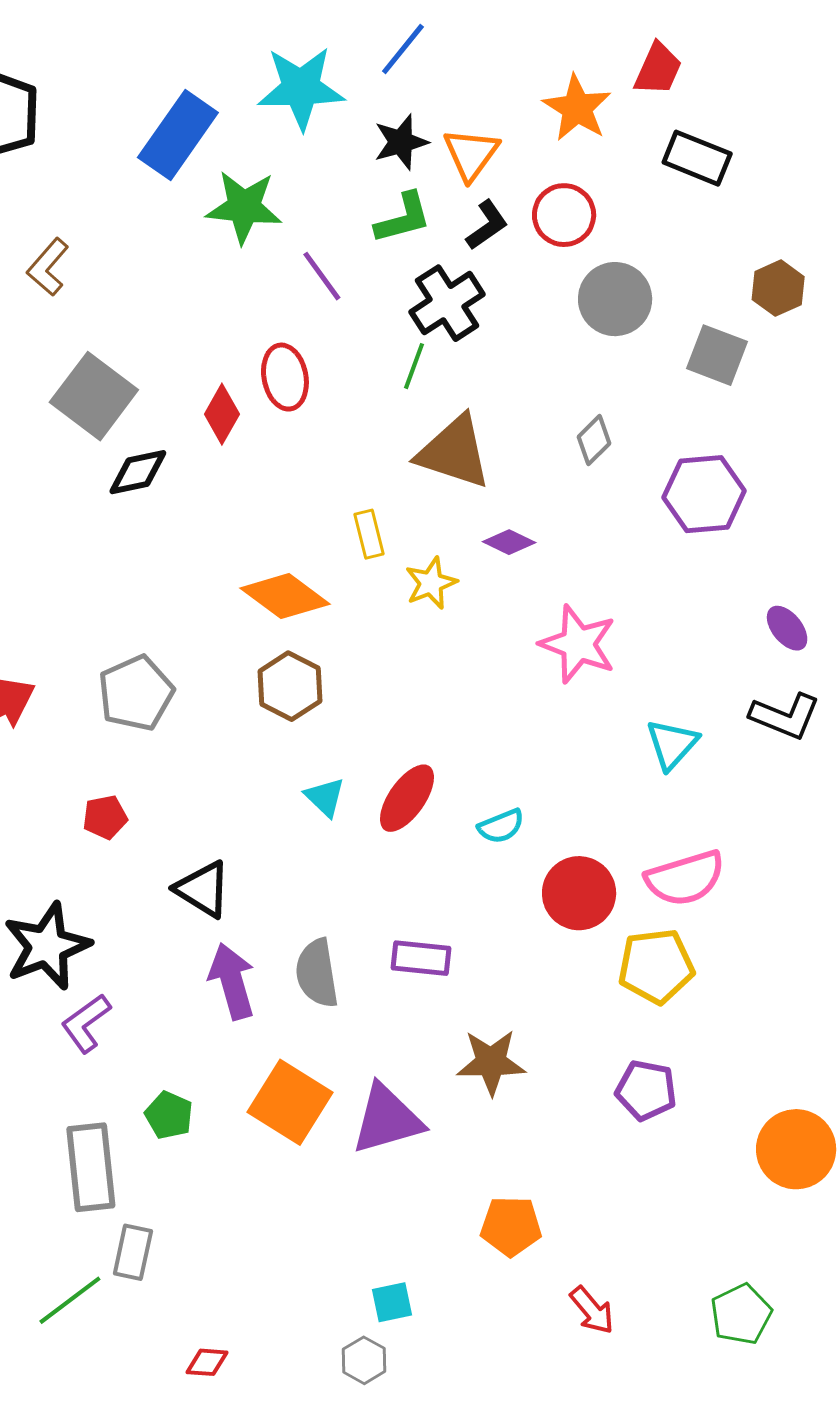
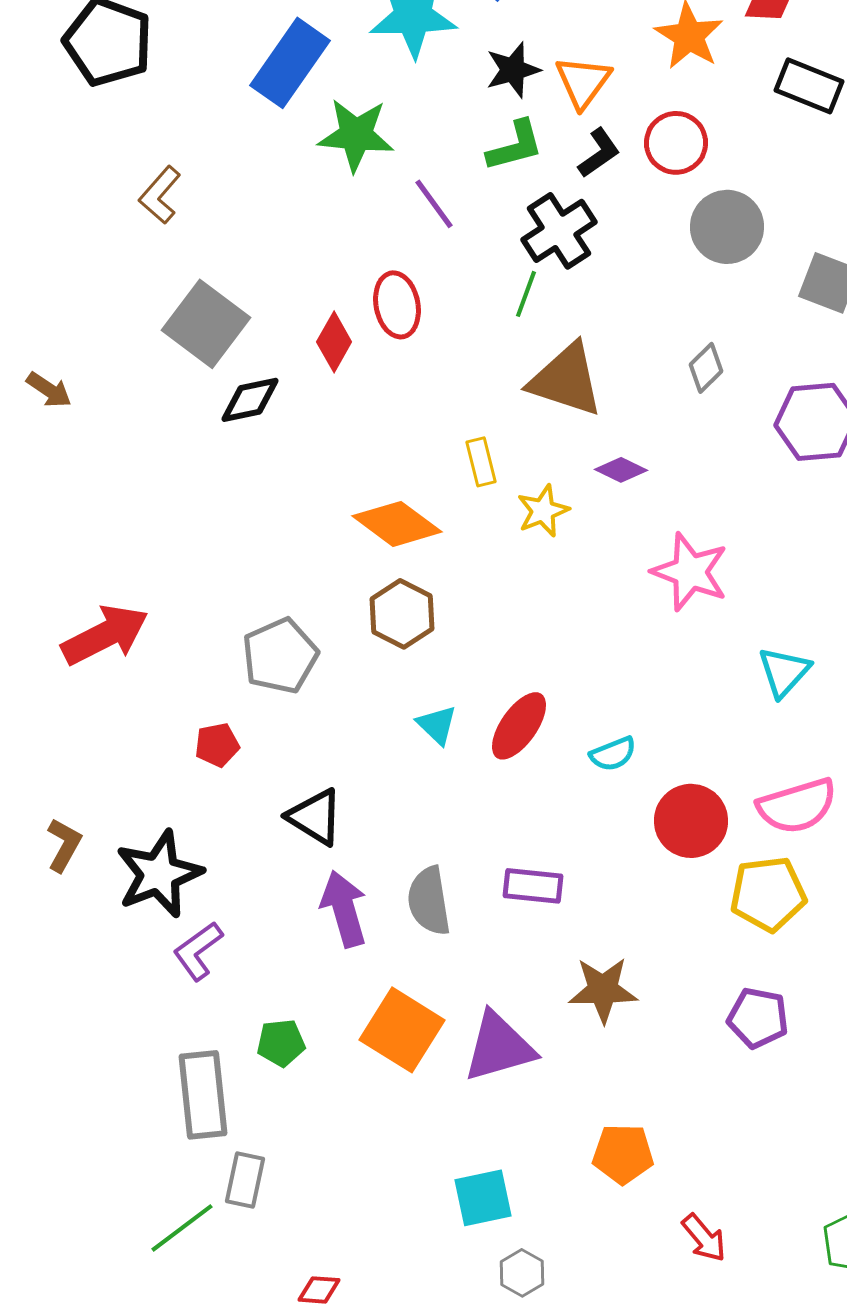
gray pentagon: (136, 693) -> (280, 656), moved
green pentagon: (169, 1115) -> (281, 1043), turned -30
cyan square: (392, 1302) -> (483, 1198), moved, size x1.4
gray hexagon: (364, 1360) -> (522, 1273), moved

